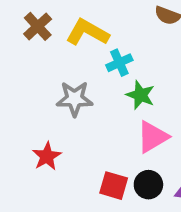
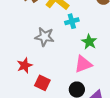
green star: (140, 95) -> (89, 42), moved
red square: (114, 186) -> (42, 83), moved

